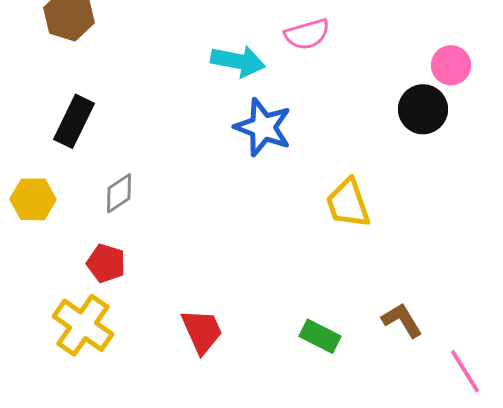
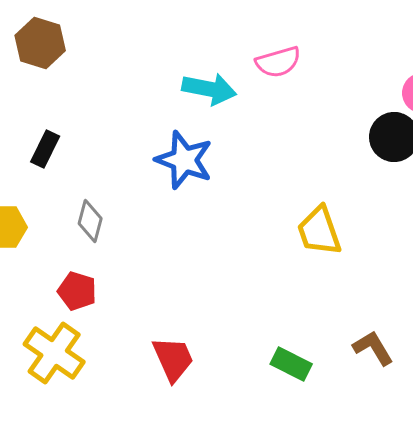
black rectangle: (74, 121) -> (45, 149), size x0.7
blue star: (263, 127) -> (184, 160), moved
gray diamond: (119, 193) -> (90, 221), turned -42

